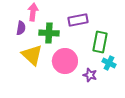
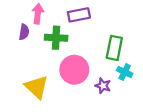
purple rectangle: (78, 20) -> (79, 15), moved
yellow triangle: (32, 55) -> (37, 87), moved

